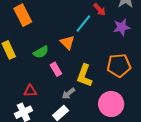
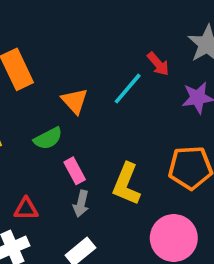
orange triangle: (67, 42) -> (75, 101), moved
gray arrow: (68, 94) -> (81, 204), moved, turned -40

